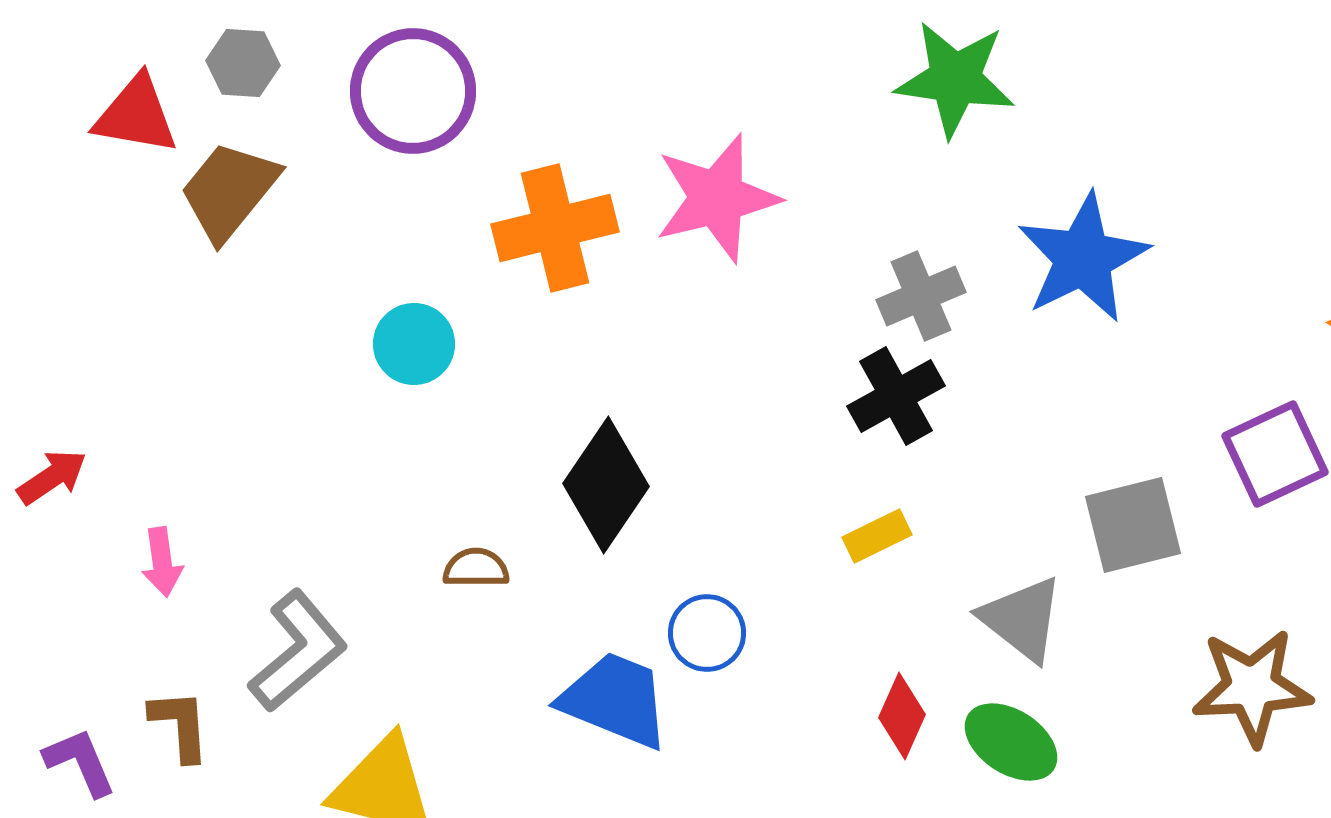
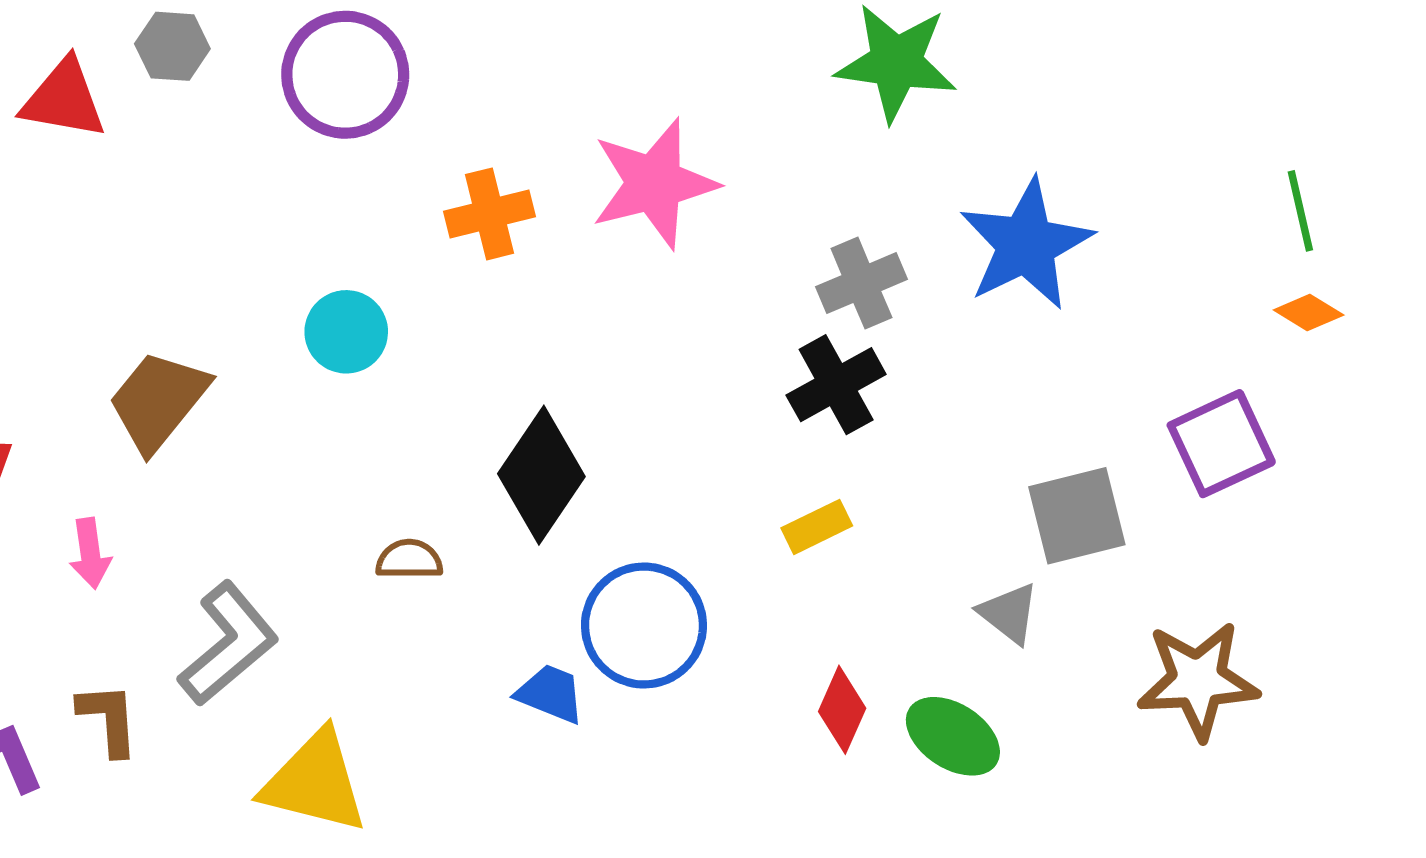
brown trapezoid: (229, 191) -> (158, 401), moved
orange cross: (555, 228) -> (490, 214), size x0.7
gray triangle: (1022, 619) -> (1009, 613), moved, size x0.7
blue circle: (707, 633) -> (644, 626), size x1.6
blue trapezoid: (615, 700) -> (550, 694), size x0.6

